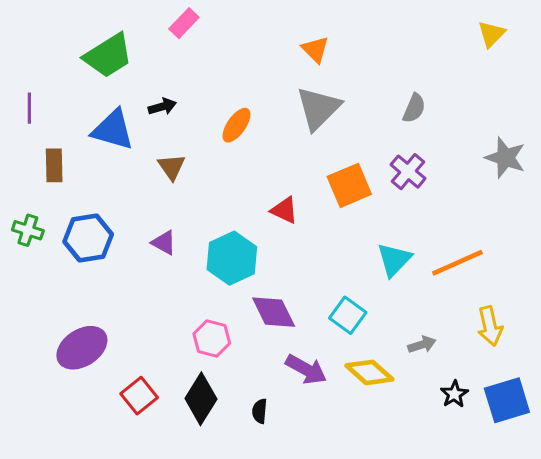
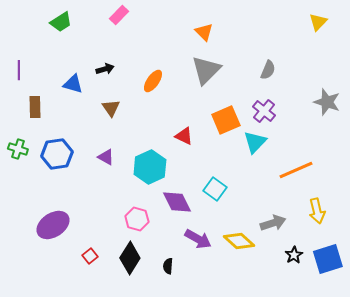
green trapezoid: (108, 56) -> (61, 22), moved, size x0.7
blue triangle: (113, 130) -> (73, 84), size x0.7
cyan triangle: (394, 260) -> (255, 142), moved
cyan square: (348, 315) -> (215, 189), moved
gray arrow: (422, 345) -> (273, 223), size x1.4
red square: (139, 396) -> (90, 256), size x0.7

